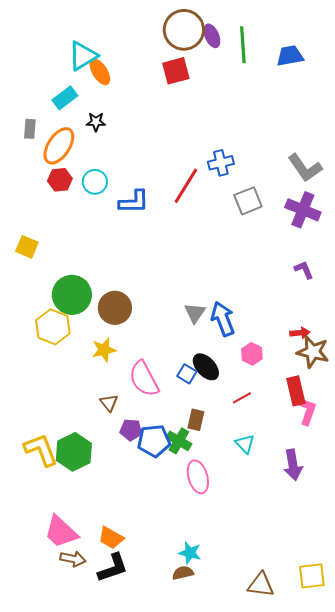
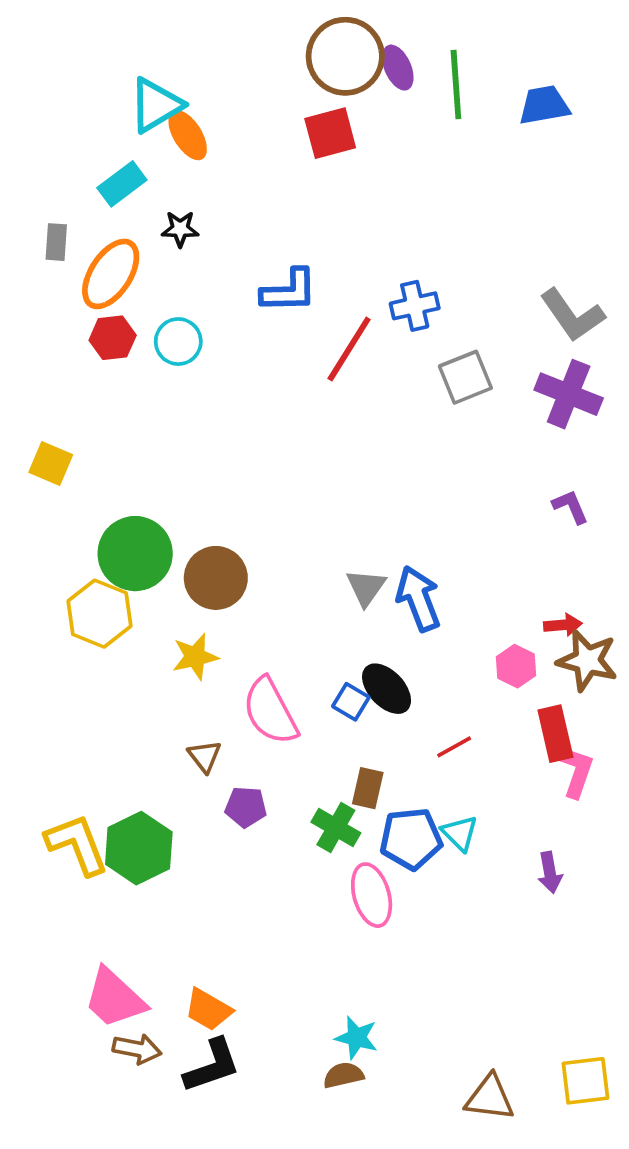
blue L-shape: (134, 202) -> (289, 291), moved
pink hexagon: (252, 354) -> (516, 666), moved
blue pentagon: (154, 441) -> (411, 839), moved
purple arrow: (293, 465) -> (550, 873), size x0.7

